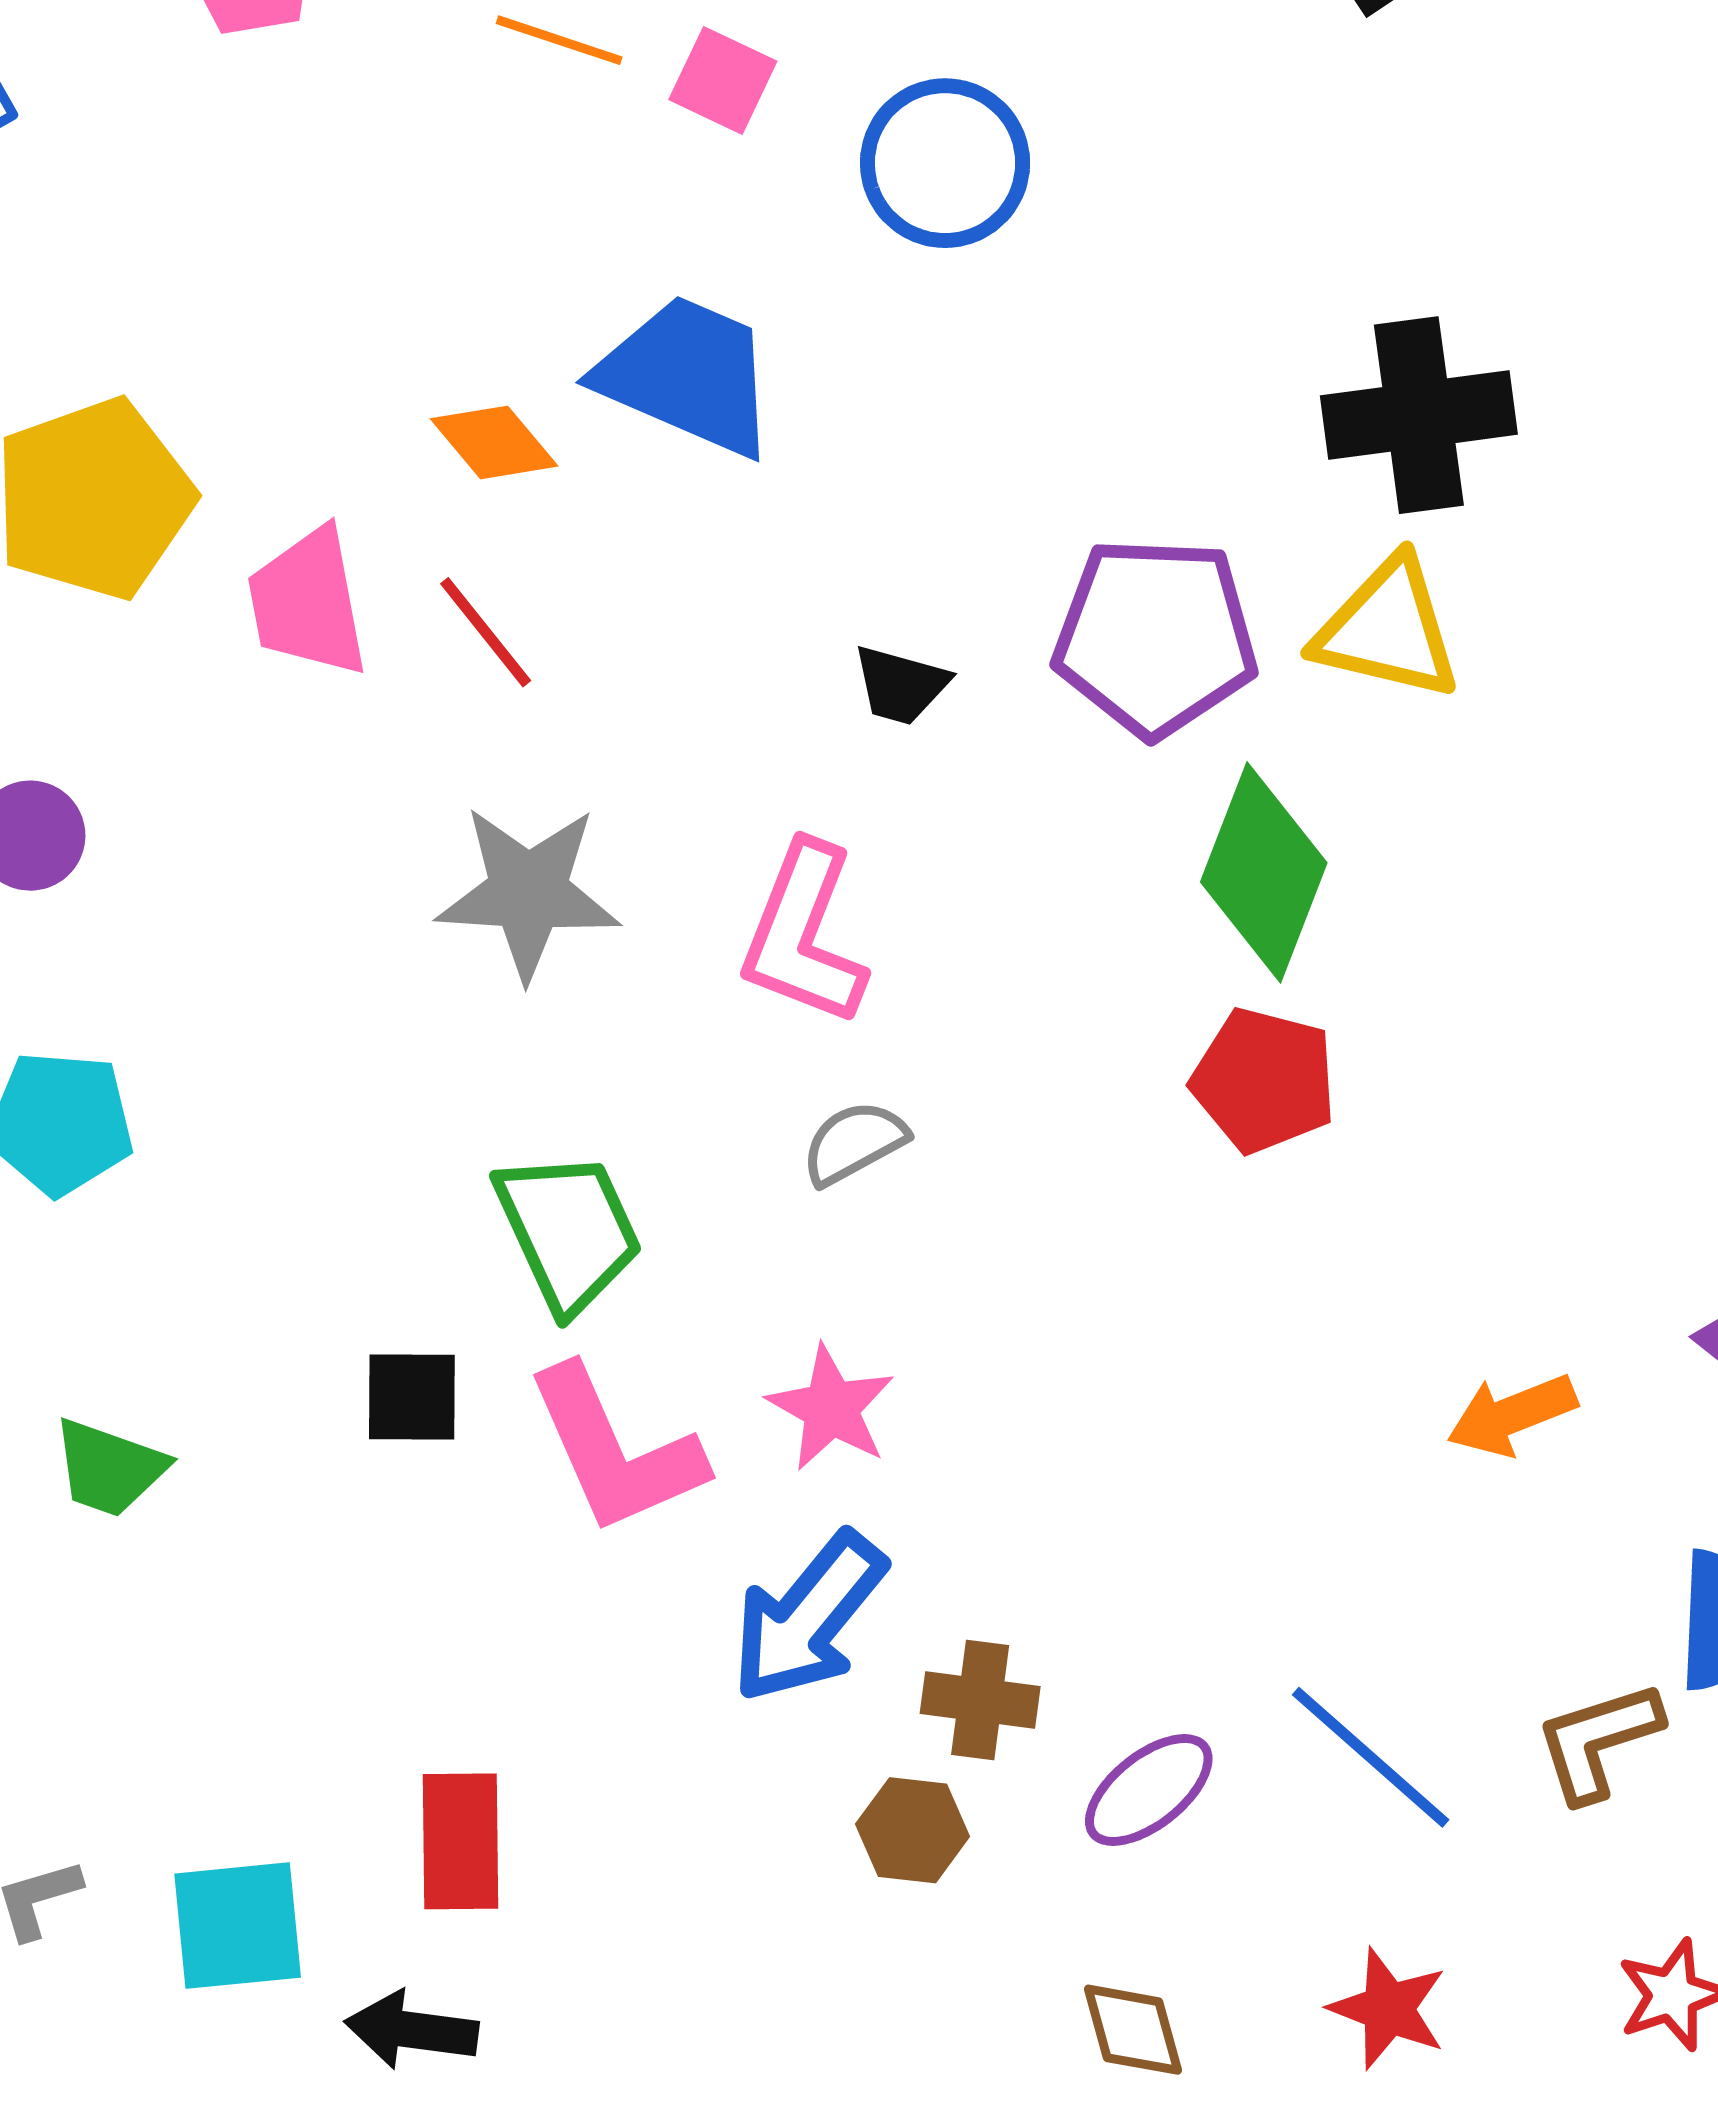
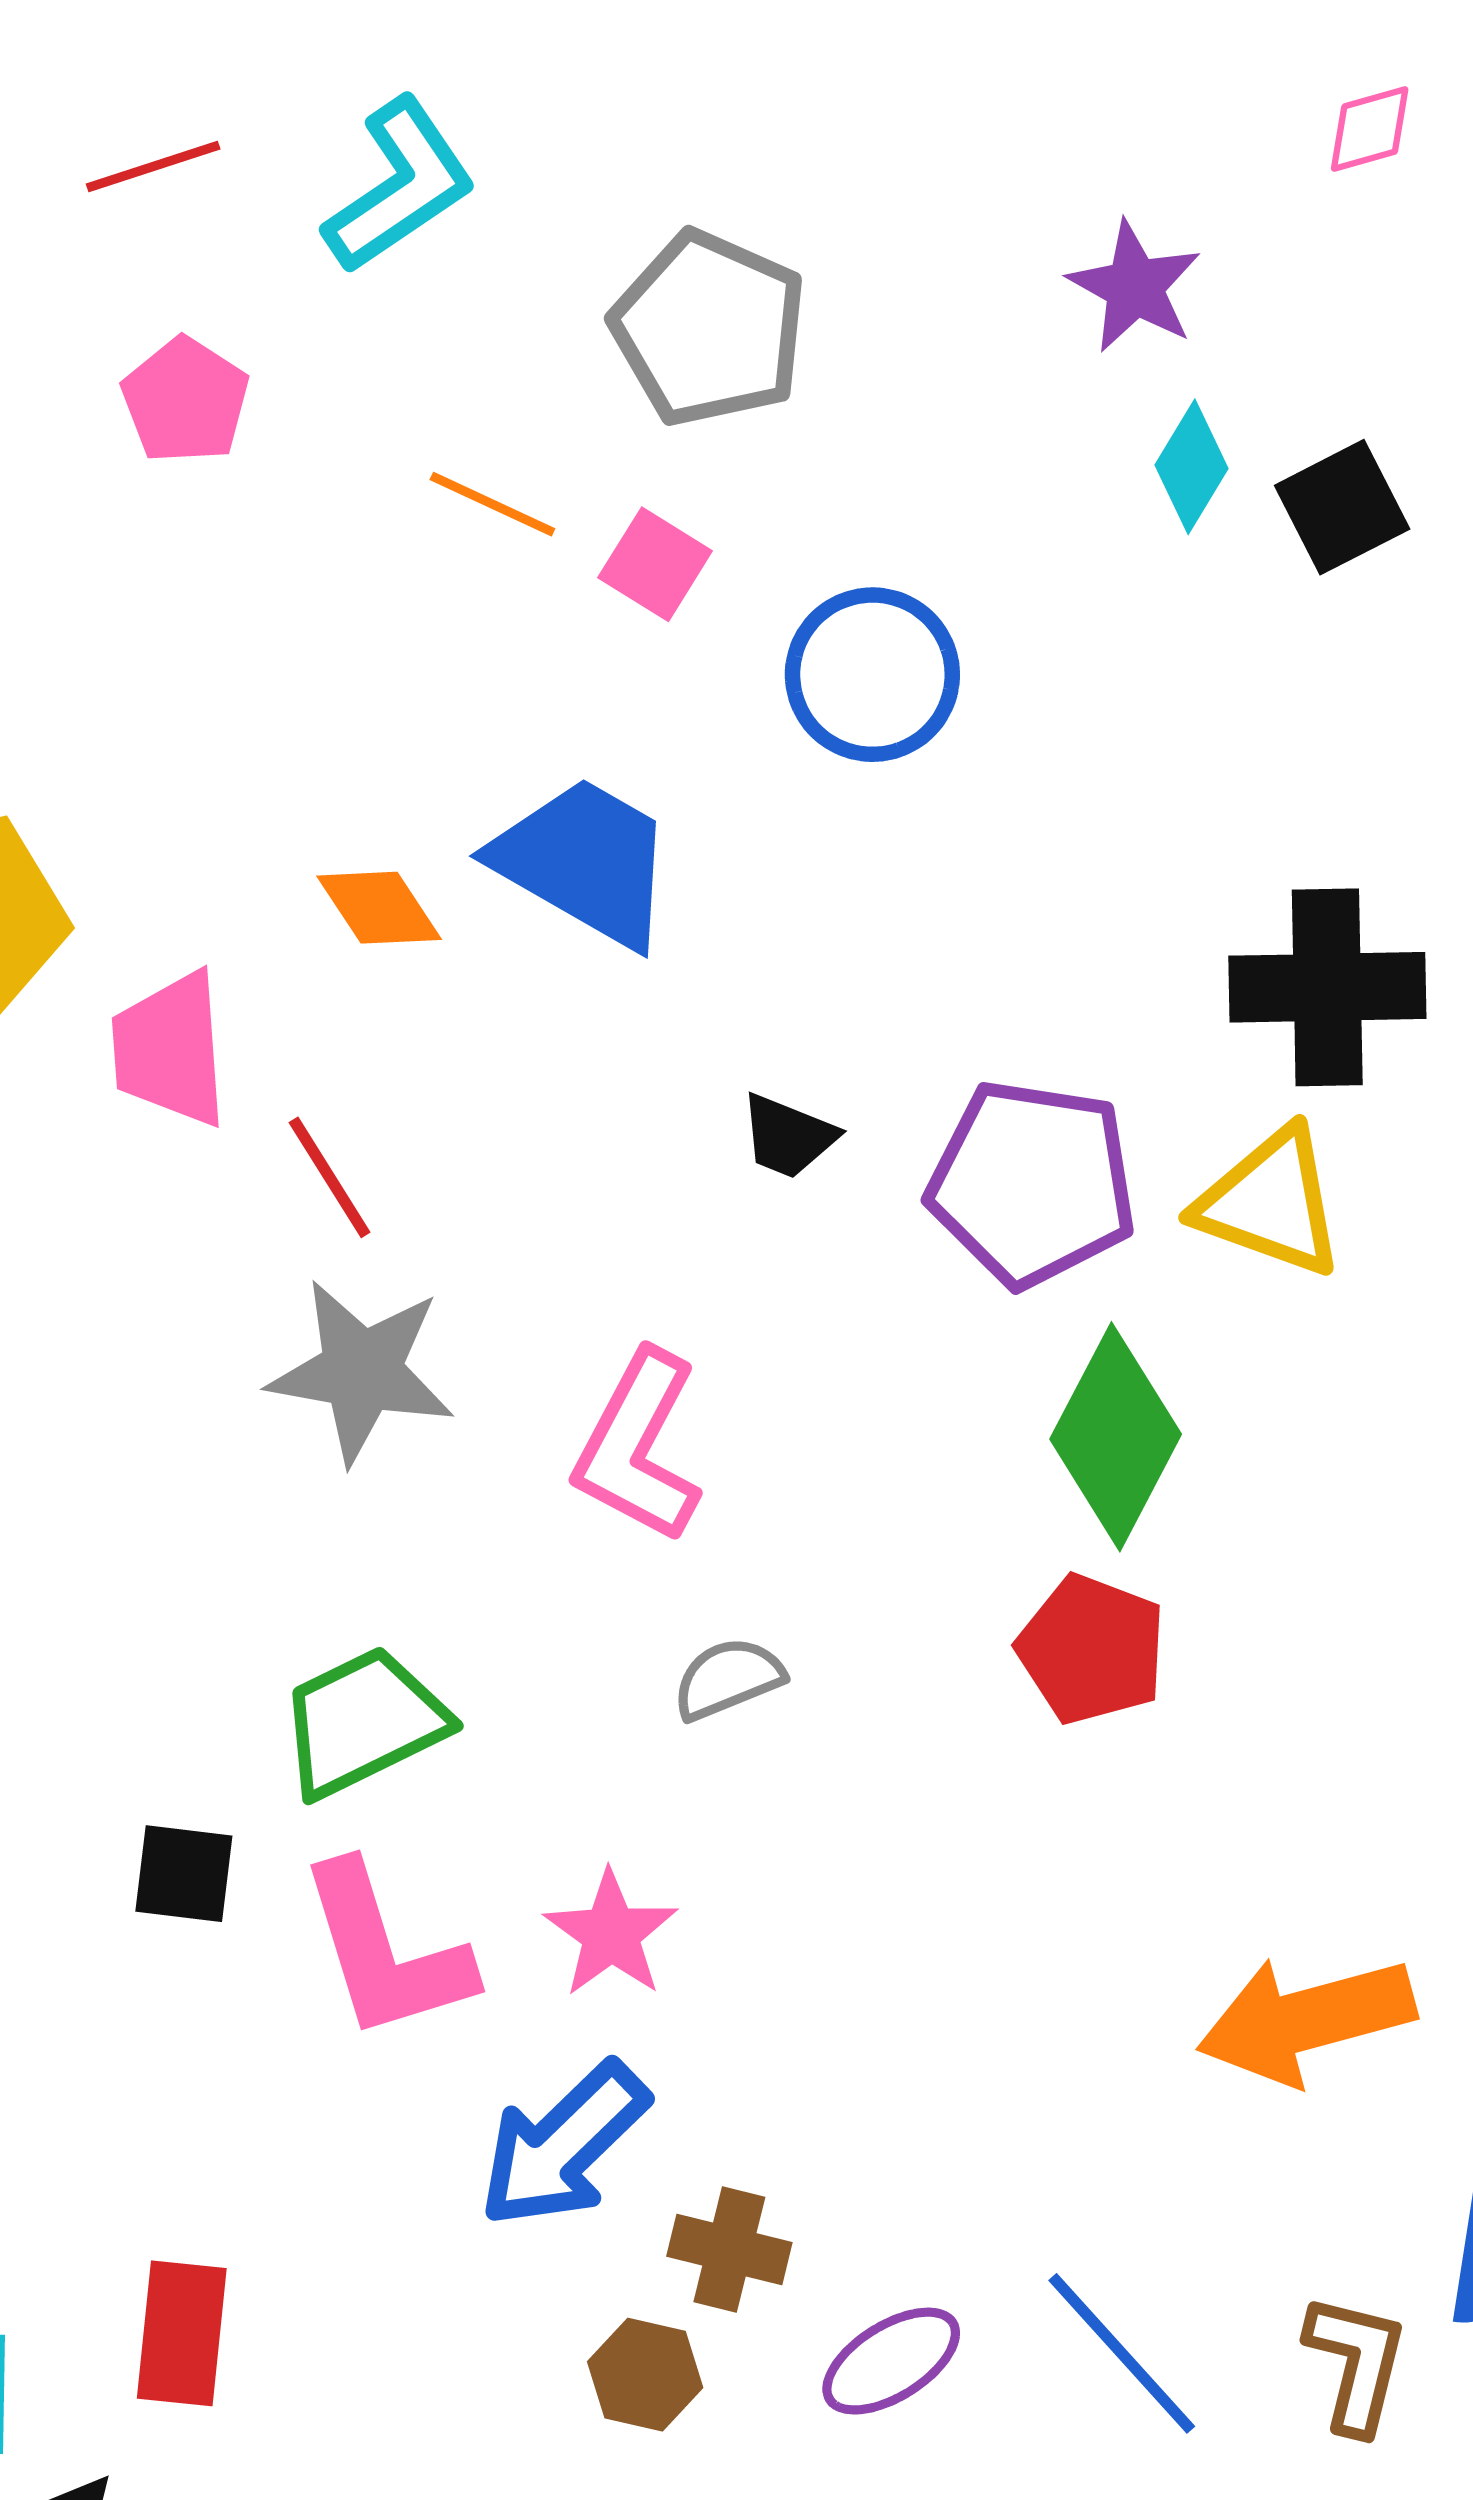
red line: (486, 632) -> (330, 1177), moved
black trapezoid: (901, 685) -> (788, 1136), moved
gray semicircle: (854, 1143) -> (728, 1678), moved
green trapezoid: (568, 1231) -> (363, 1722), turned -98
orange arrow: (1512, 1415) -> (1306, 2020), size x1.6
brown L-shape: (1598, 1741) -> (1356, 2363), turned 115

